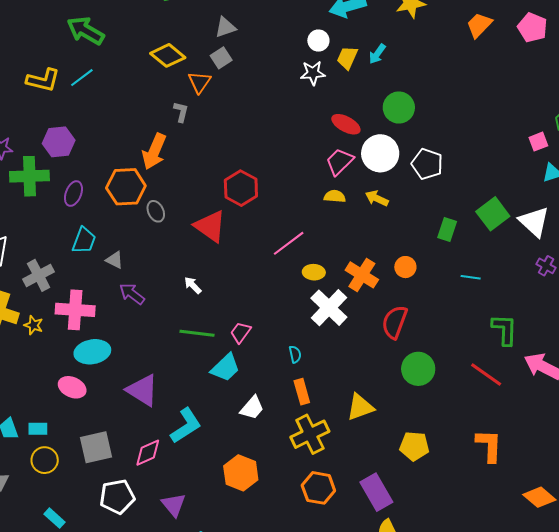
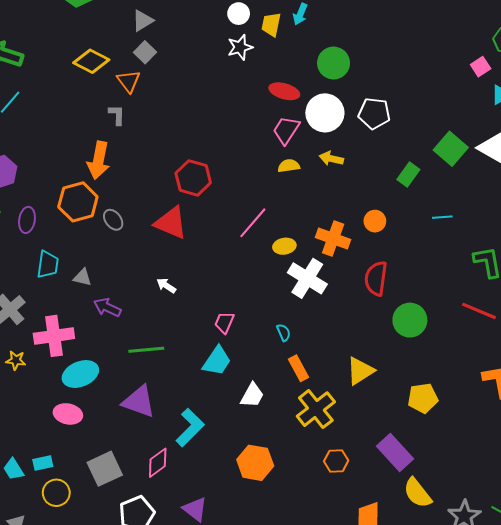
green rectangle: (447, 230) -> (408, 174), turned 30
green line: (197, 333) -> (146, 350), moved
orange hexagon: (318, 488) -> (336, 461), size x0.7

